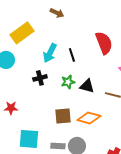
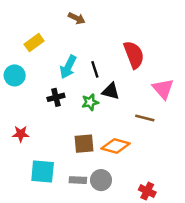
yellow rectangle: (22, 33) -> (34, 43), size x0.7
black triangle: (87, 86) -> (111, 91), moved

